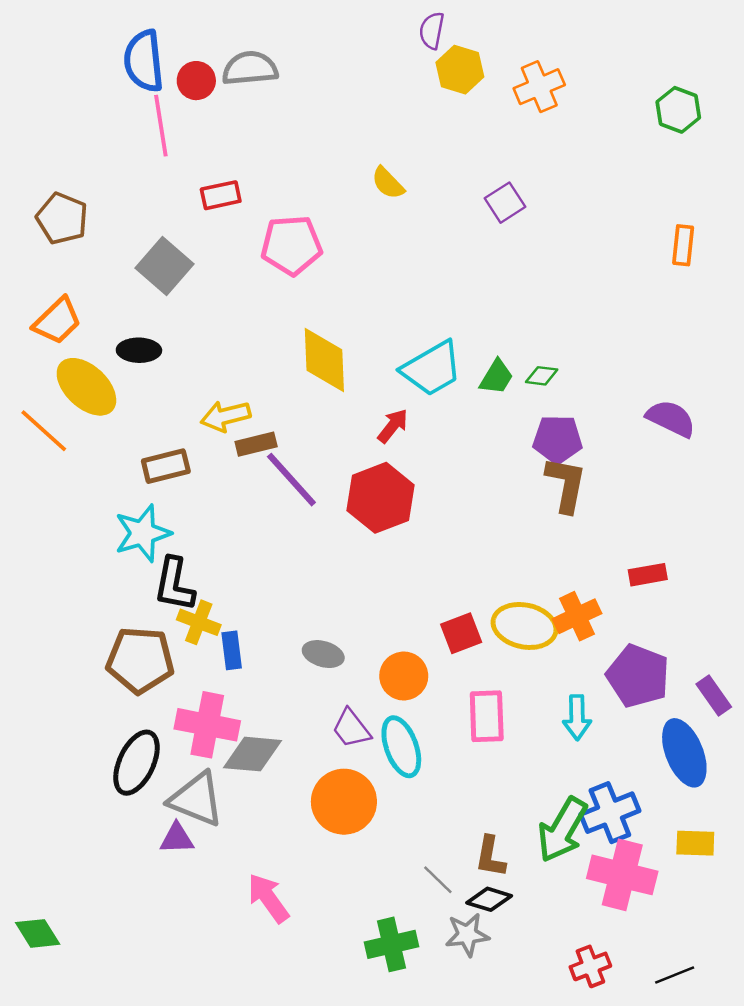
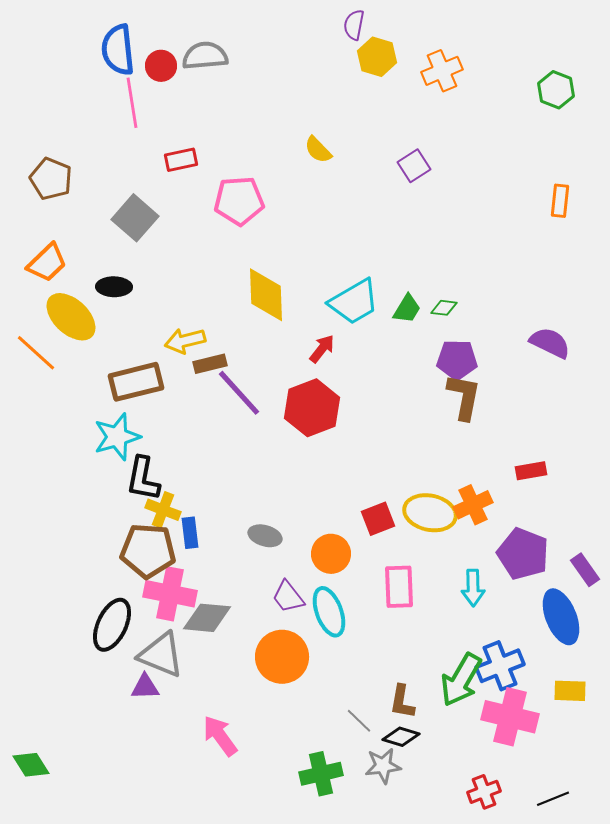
brown rectangle: (166, 466) -> (136, 382), size x1.4
brown pentagon: (140, 660) -> (148, 551), moved

